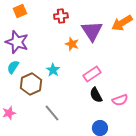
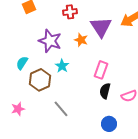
purple star: (17, 42) -> (50, 41), moved
pink rectangle: (92, 74) -> (101, 70), turned -36
black semicircle: (96, 95) -> (105, 91), turned 42

